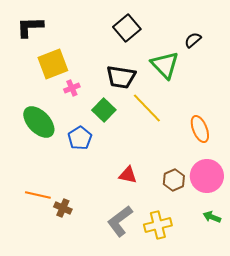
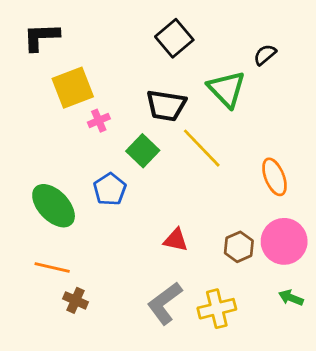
green ellipse: (39, 122) -> (54, 206), moved
brown cross: (63, 208) -> (75, 300), moved

